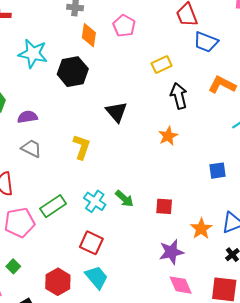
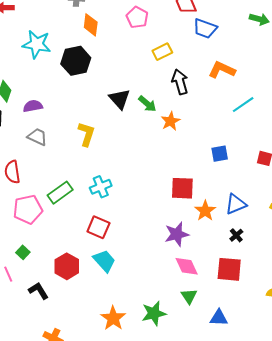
pink pentagon: (124, 26) -> (137, 17), moved
green arrow: (124, 199) -> (147, 104), moved
cyan cross: (95, 201) -> (101, 187), turned 35
red square: (164, 206) -> (182, 188), moved, size x1.4

